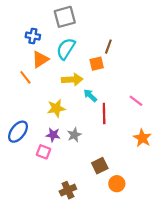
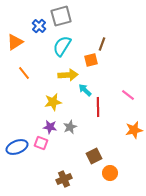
blue cross: (33, 36) -> (39, 26), moved, turned 32
orange triangle: (40, 59) -> (15, 42), moved
blue ellipse: (18, 132) -> (17, 147), moved, turned 30
orange star: (142, 138) -> (134, 130), turned 30

